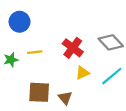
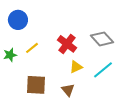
yellow line: (35, 52) -> (32, 48), turned -32
brown triangle: (65, 98) -> (68, 90), moved

